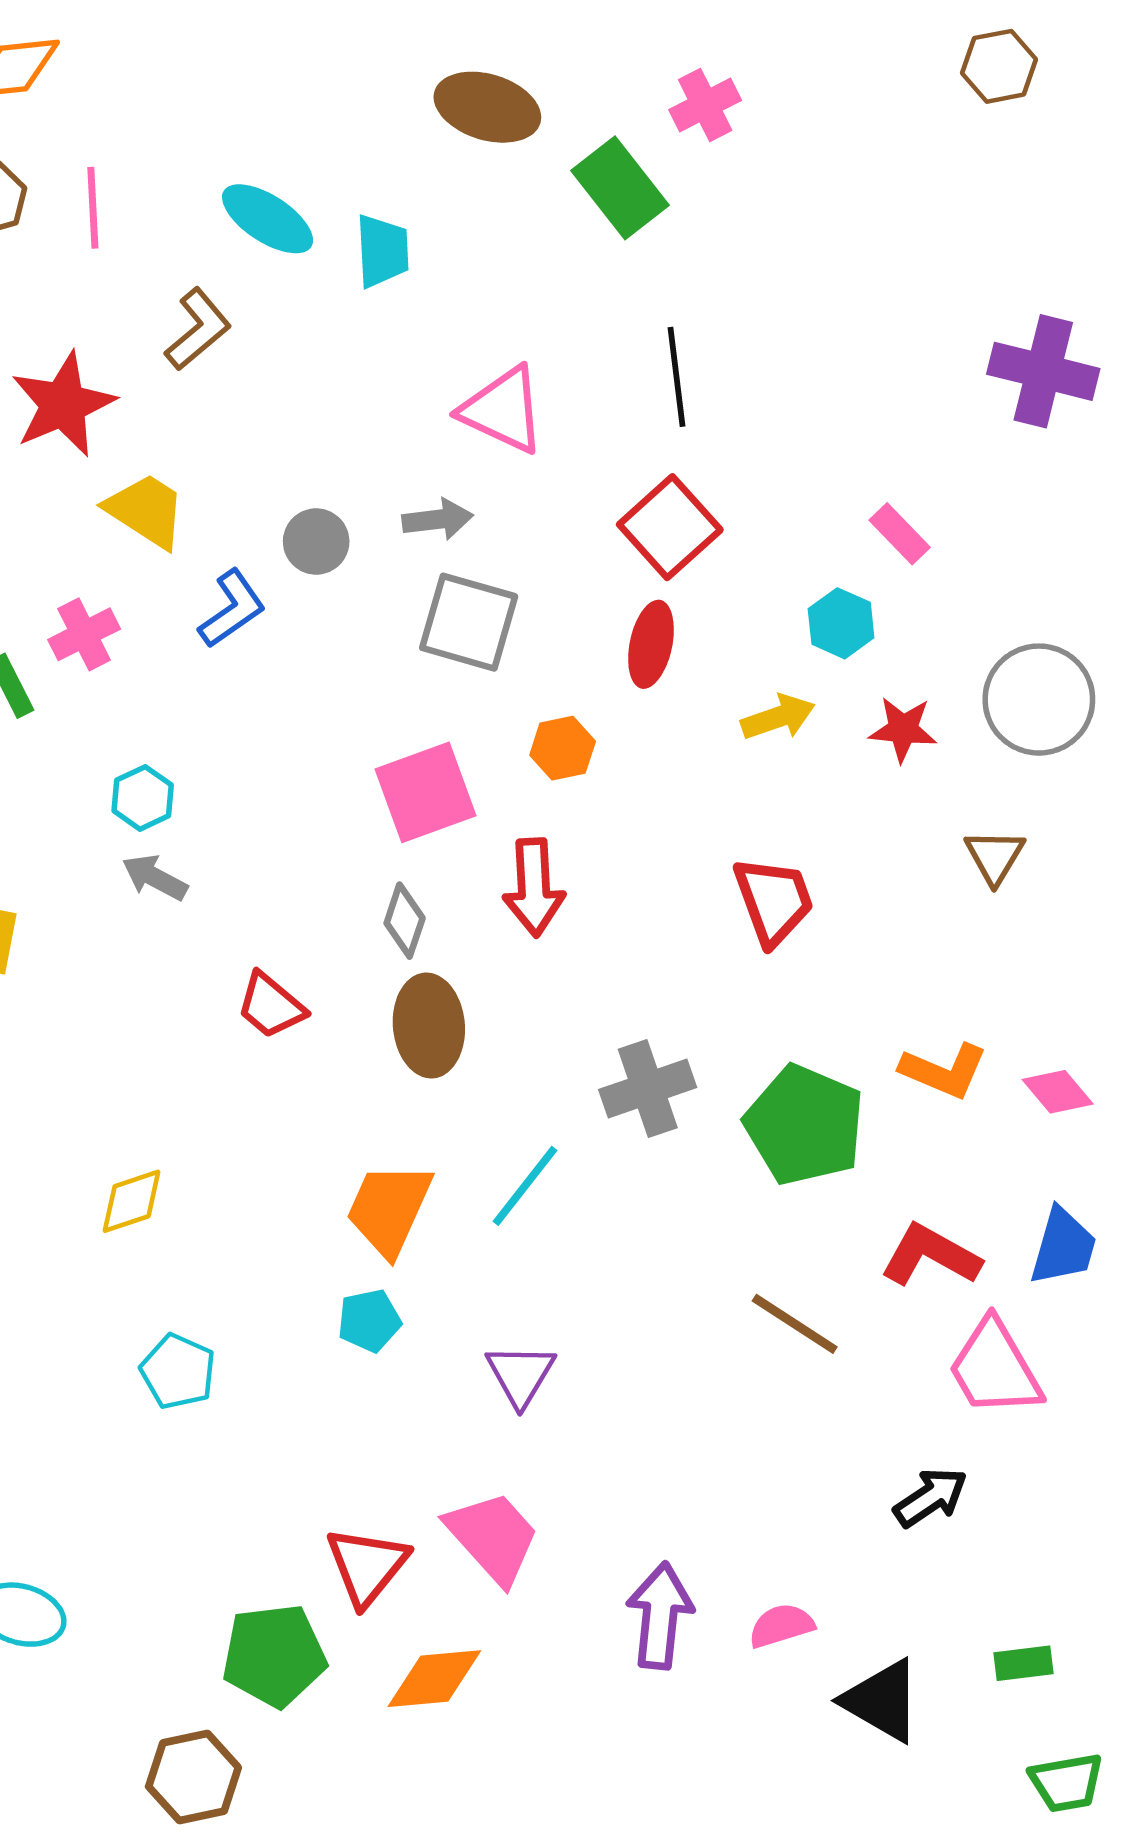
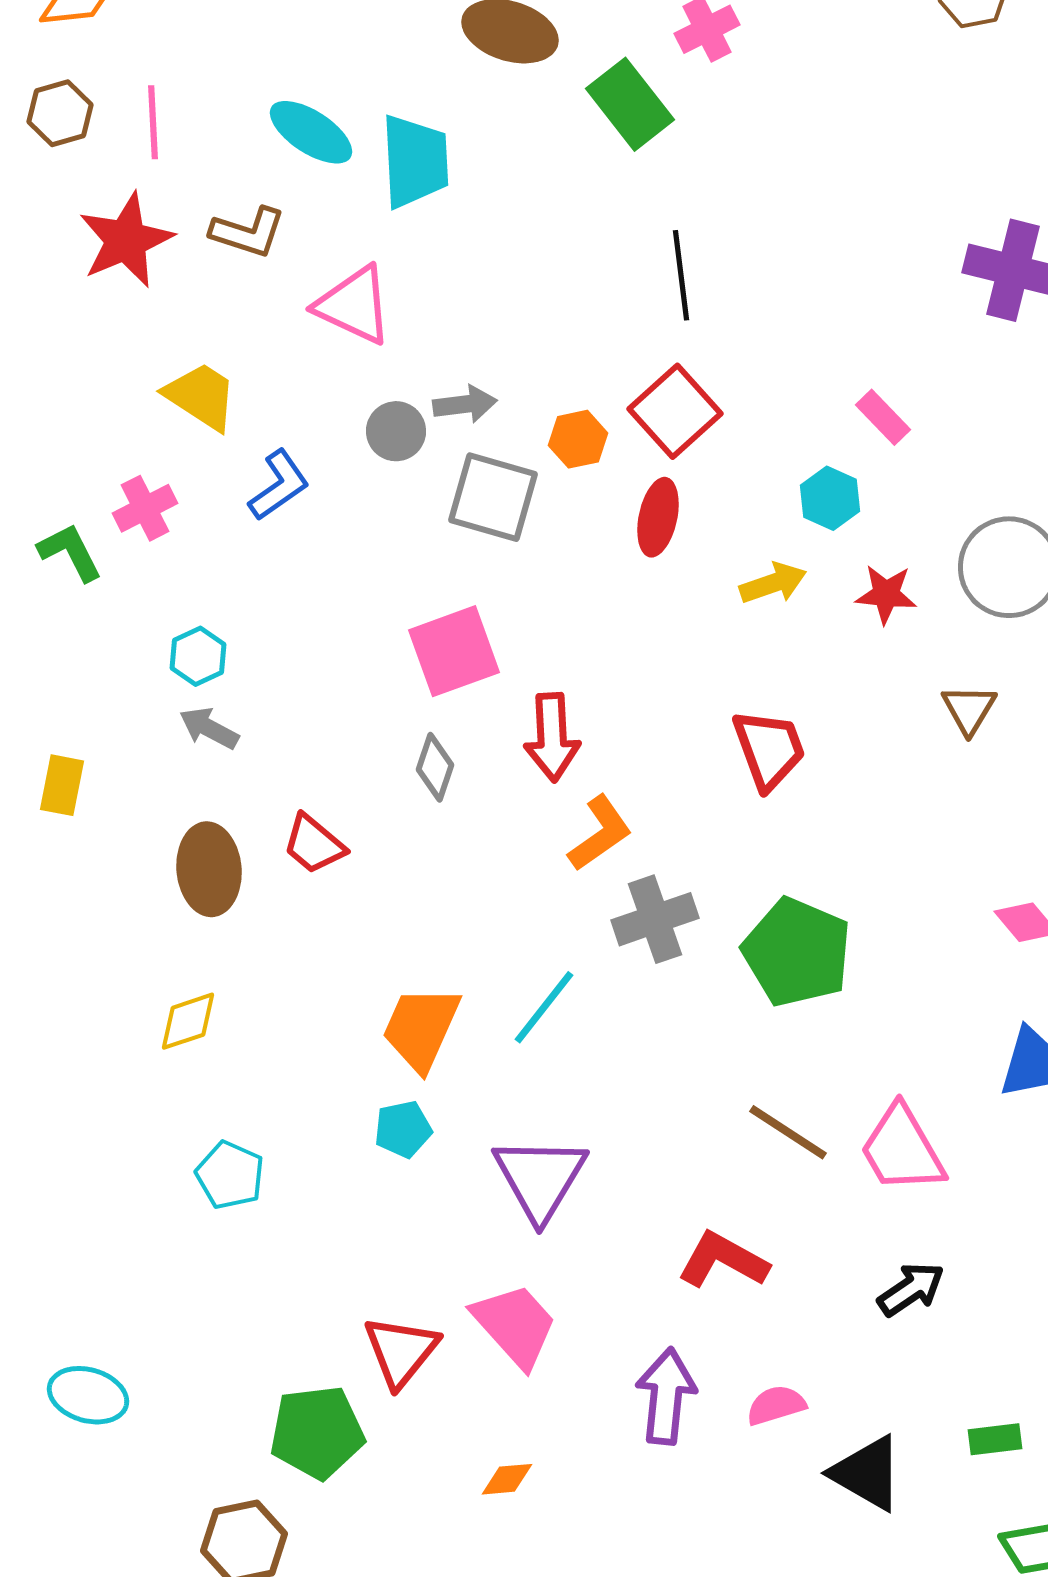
cyan trapezoid: (382, 251) -> (415, 161), size x1.4
brown L-shape: (198, 329) -> (248, 232), turned 58
red star: (63, 404) -> (126, 240), moved
pink triangle: (503, 410) -> (354, 305), moved
gray circle: (316, 541) -> (396, 431), moved
orange hexagon: (563, 748) -> (578, 439), moved
brown ellipse: (429, 1026) -> (209, 869), moved
orange L-shape: (944, 1071) -> (600, 833), moved, turned -58
red L-shape: (931, 1255) -> (723, 1260), moved
pink trapezoid: (995, 1368) -> (902, 1149), moved
purple triangle: (521, 1375) -> (540, 1178), size x1.5
orange diamond: (434, 1679) -> (507, 1479), moved, size x0.6

